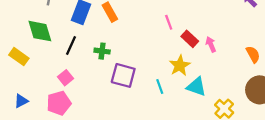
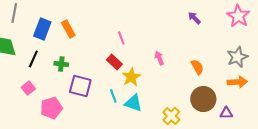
red rectangle: (190, 39) -> (114, 62), moved
cyan triangle: (196, 87) -> (133, 103), moved
pink pentagon: (59, 103) -> (51, 108), moved

